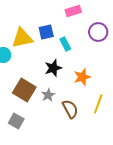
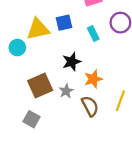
cyan rectangle: (65, 44) -> (93, 33), moved
orange star: (82, 77) -> (93, 79), moved
brown square: (24, 90) -> (40, 86), turned 35

